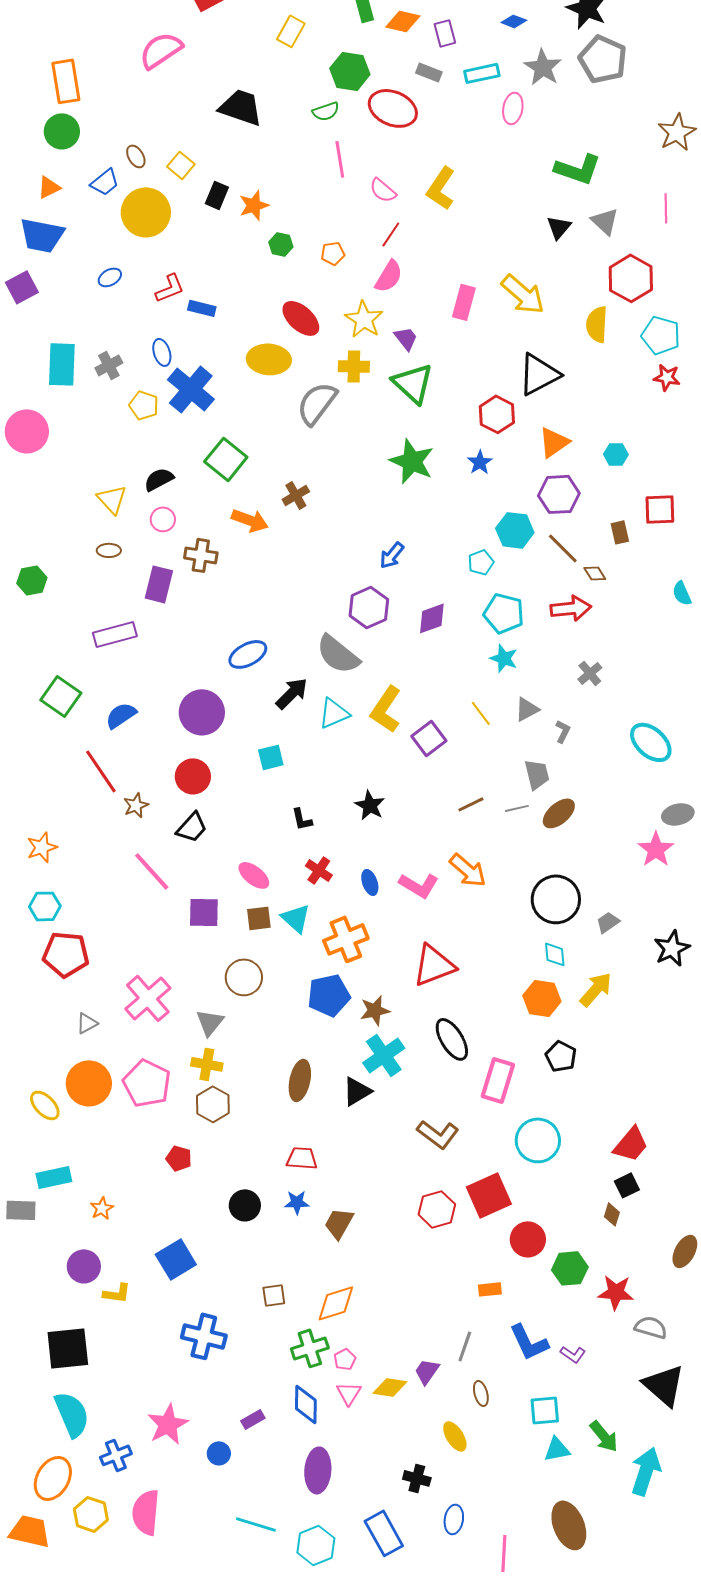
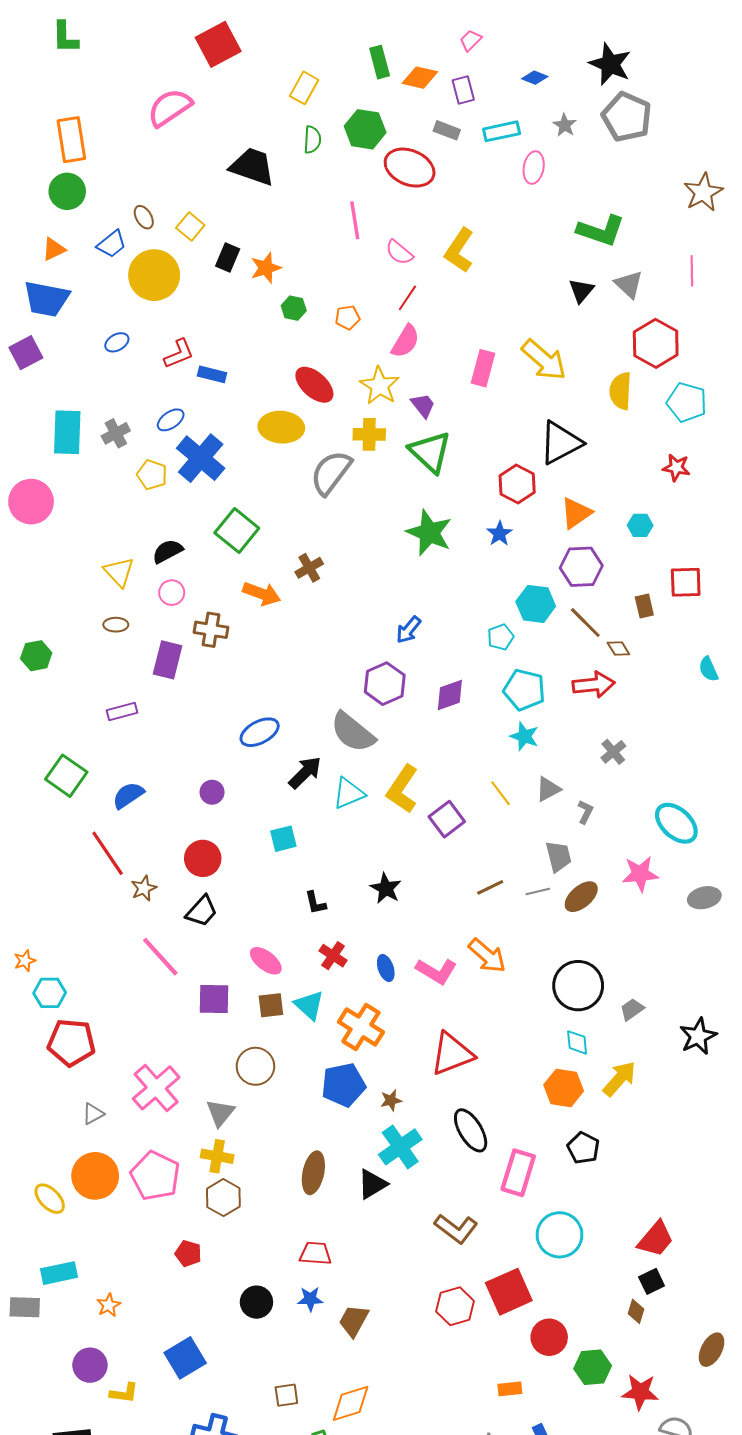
gray star: (543, 67) -> (565, 125), size x0.6
green semicircle: (326, 111) -> (312, 140), moved, turned -68
blue ellipse: (162, 352) -> (171, 420), turned 72
red star: (667, 377) -> (676, 467), moved
purple rectangle: (115, 634) -> (122, 712), size x0.7
purple circle: (202, 712) -> (212, 792), size x0.5
orange star: (42, 847) -> (25, 961), moved, size x0.7
pink star: (656, 849) -> (640, 874), moved, turned 30
orange cross: (346, 939) -> (361, 1027), turned -36
brown star: (375, 1010) -> (391, 1100), size x0.7

